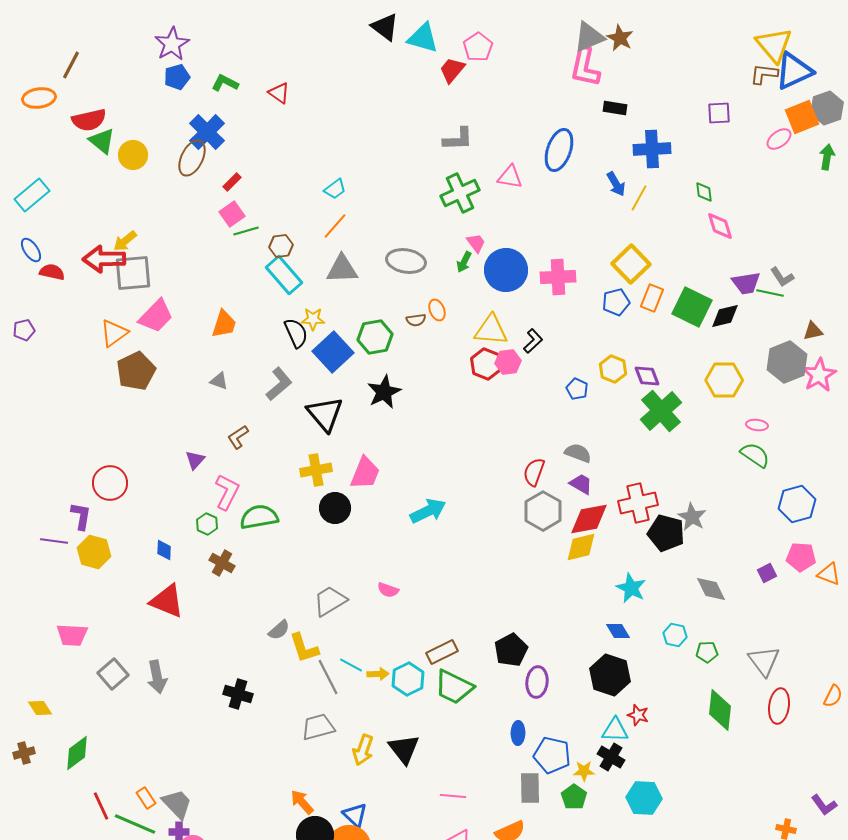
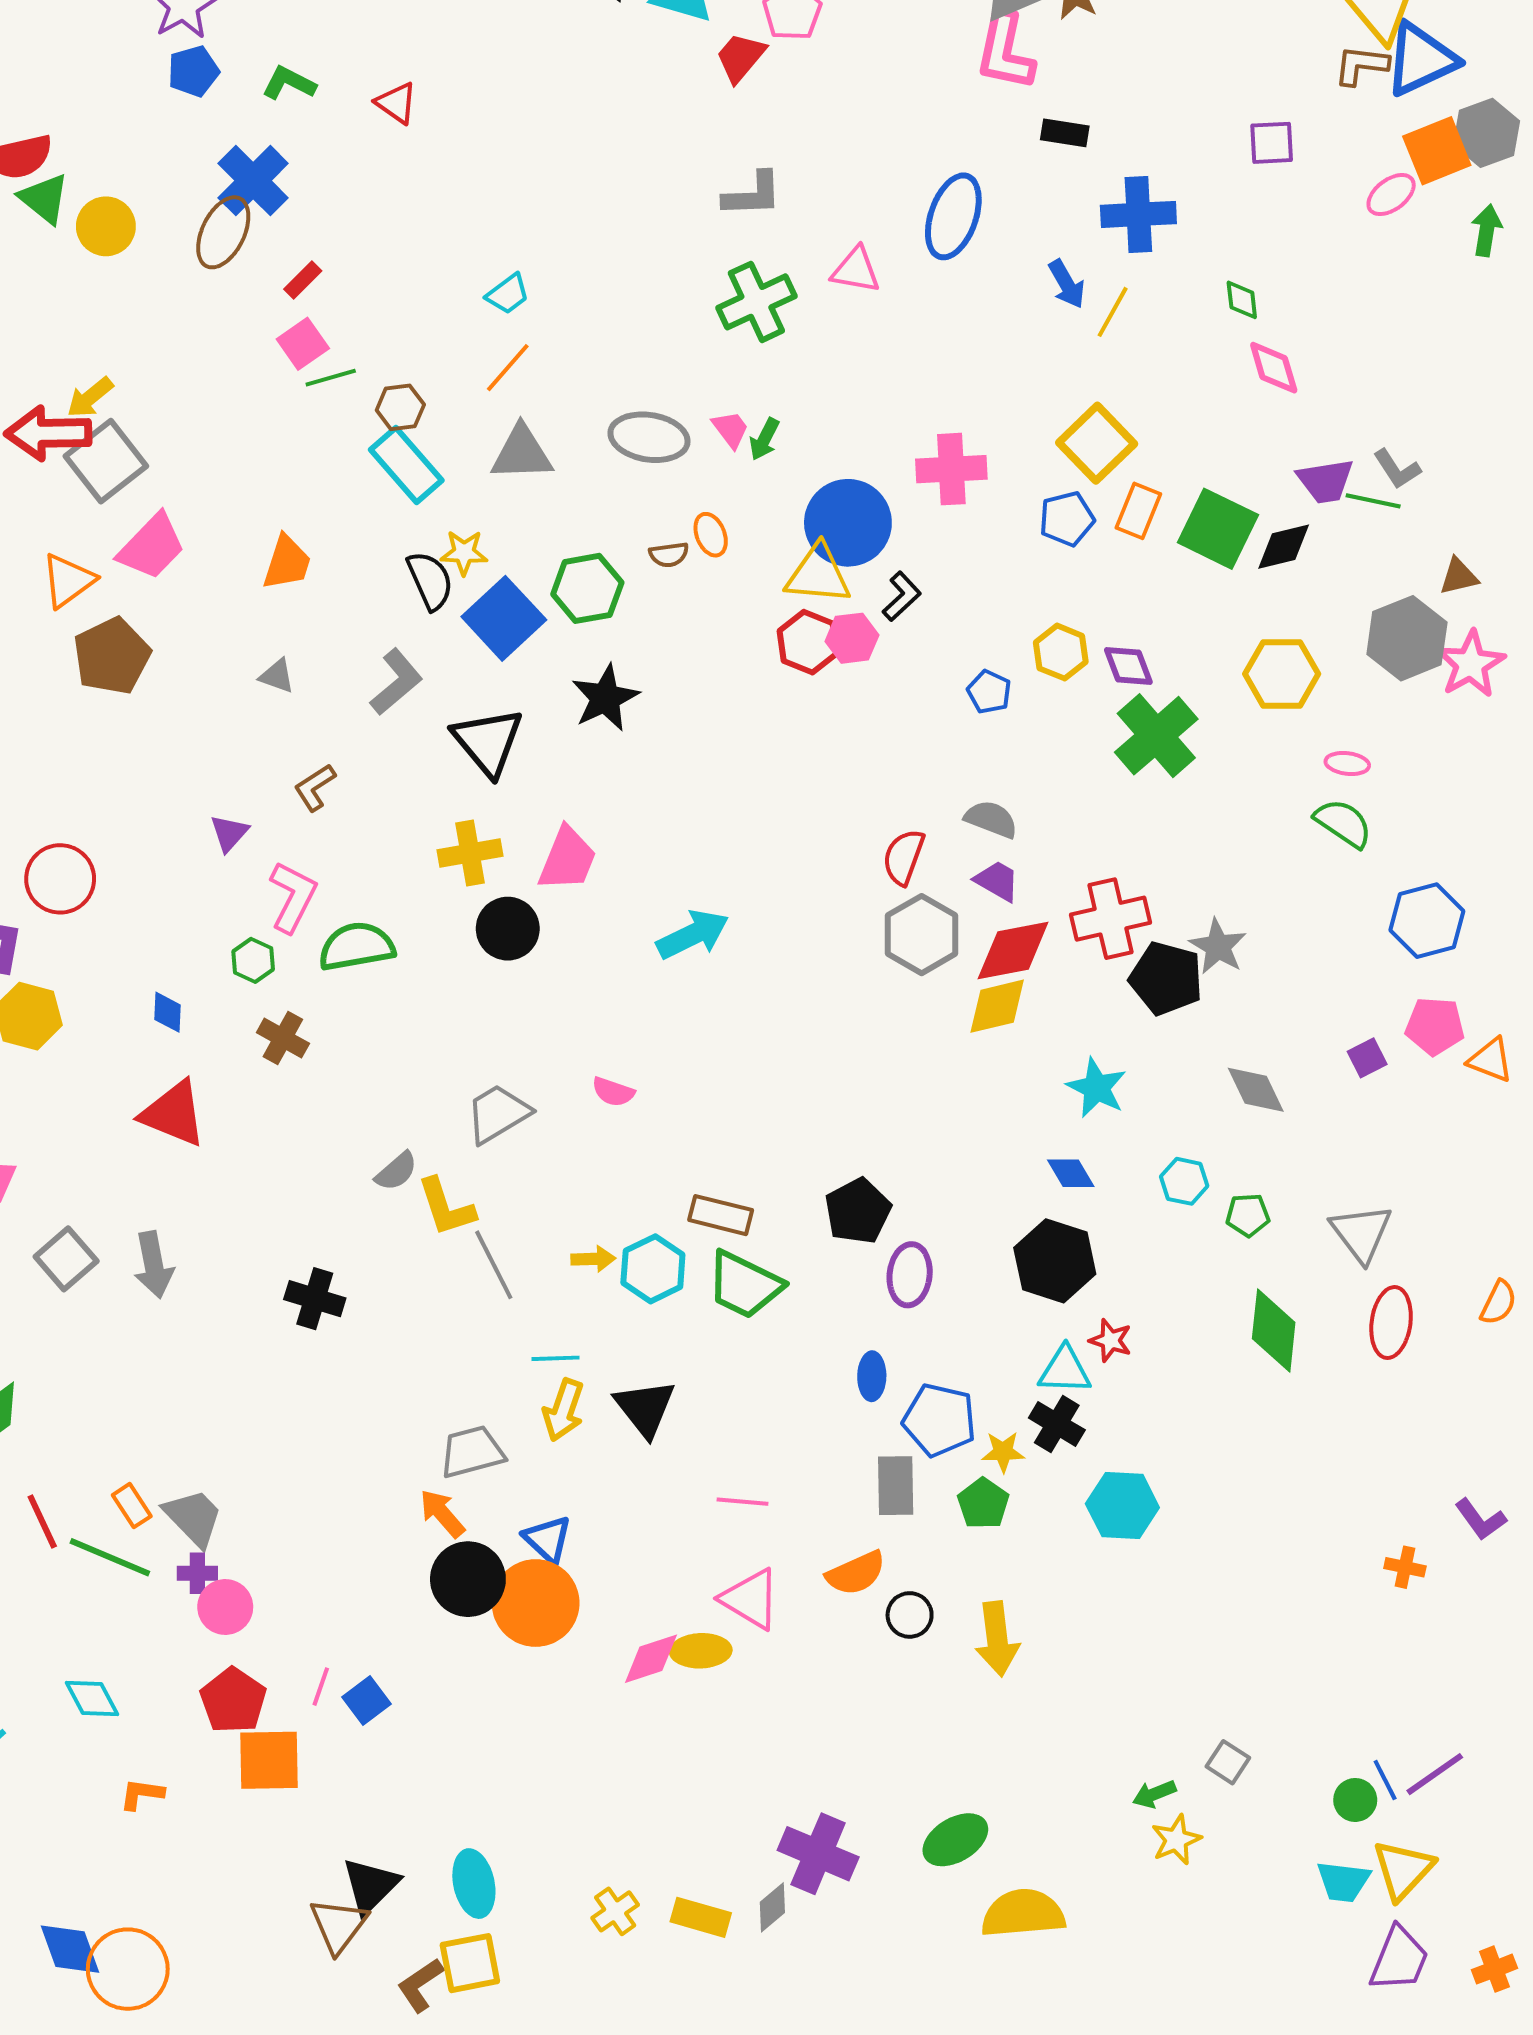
pink trapezoid: (476, 243) -> (731, 429), moved
blue circle: (506, 270) -> (848, 523), moved
gray square: (133, 273) -> (106, 461), turned -33
brown rectangle: (442, 652) -> (721, 1215), turned 40
cyan line: (351, 665) -> (555, 1358), moved, turned -30
gray trapezoid: (318, 727) -> (472, 1452), moved

